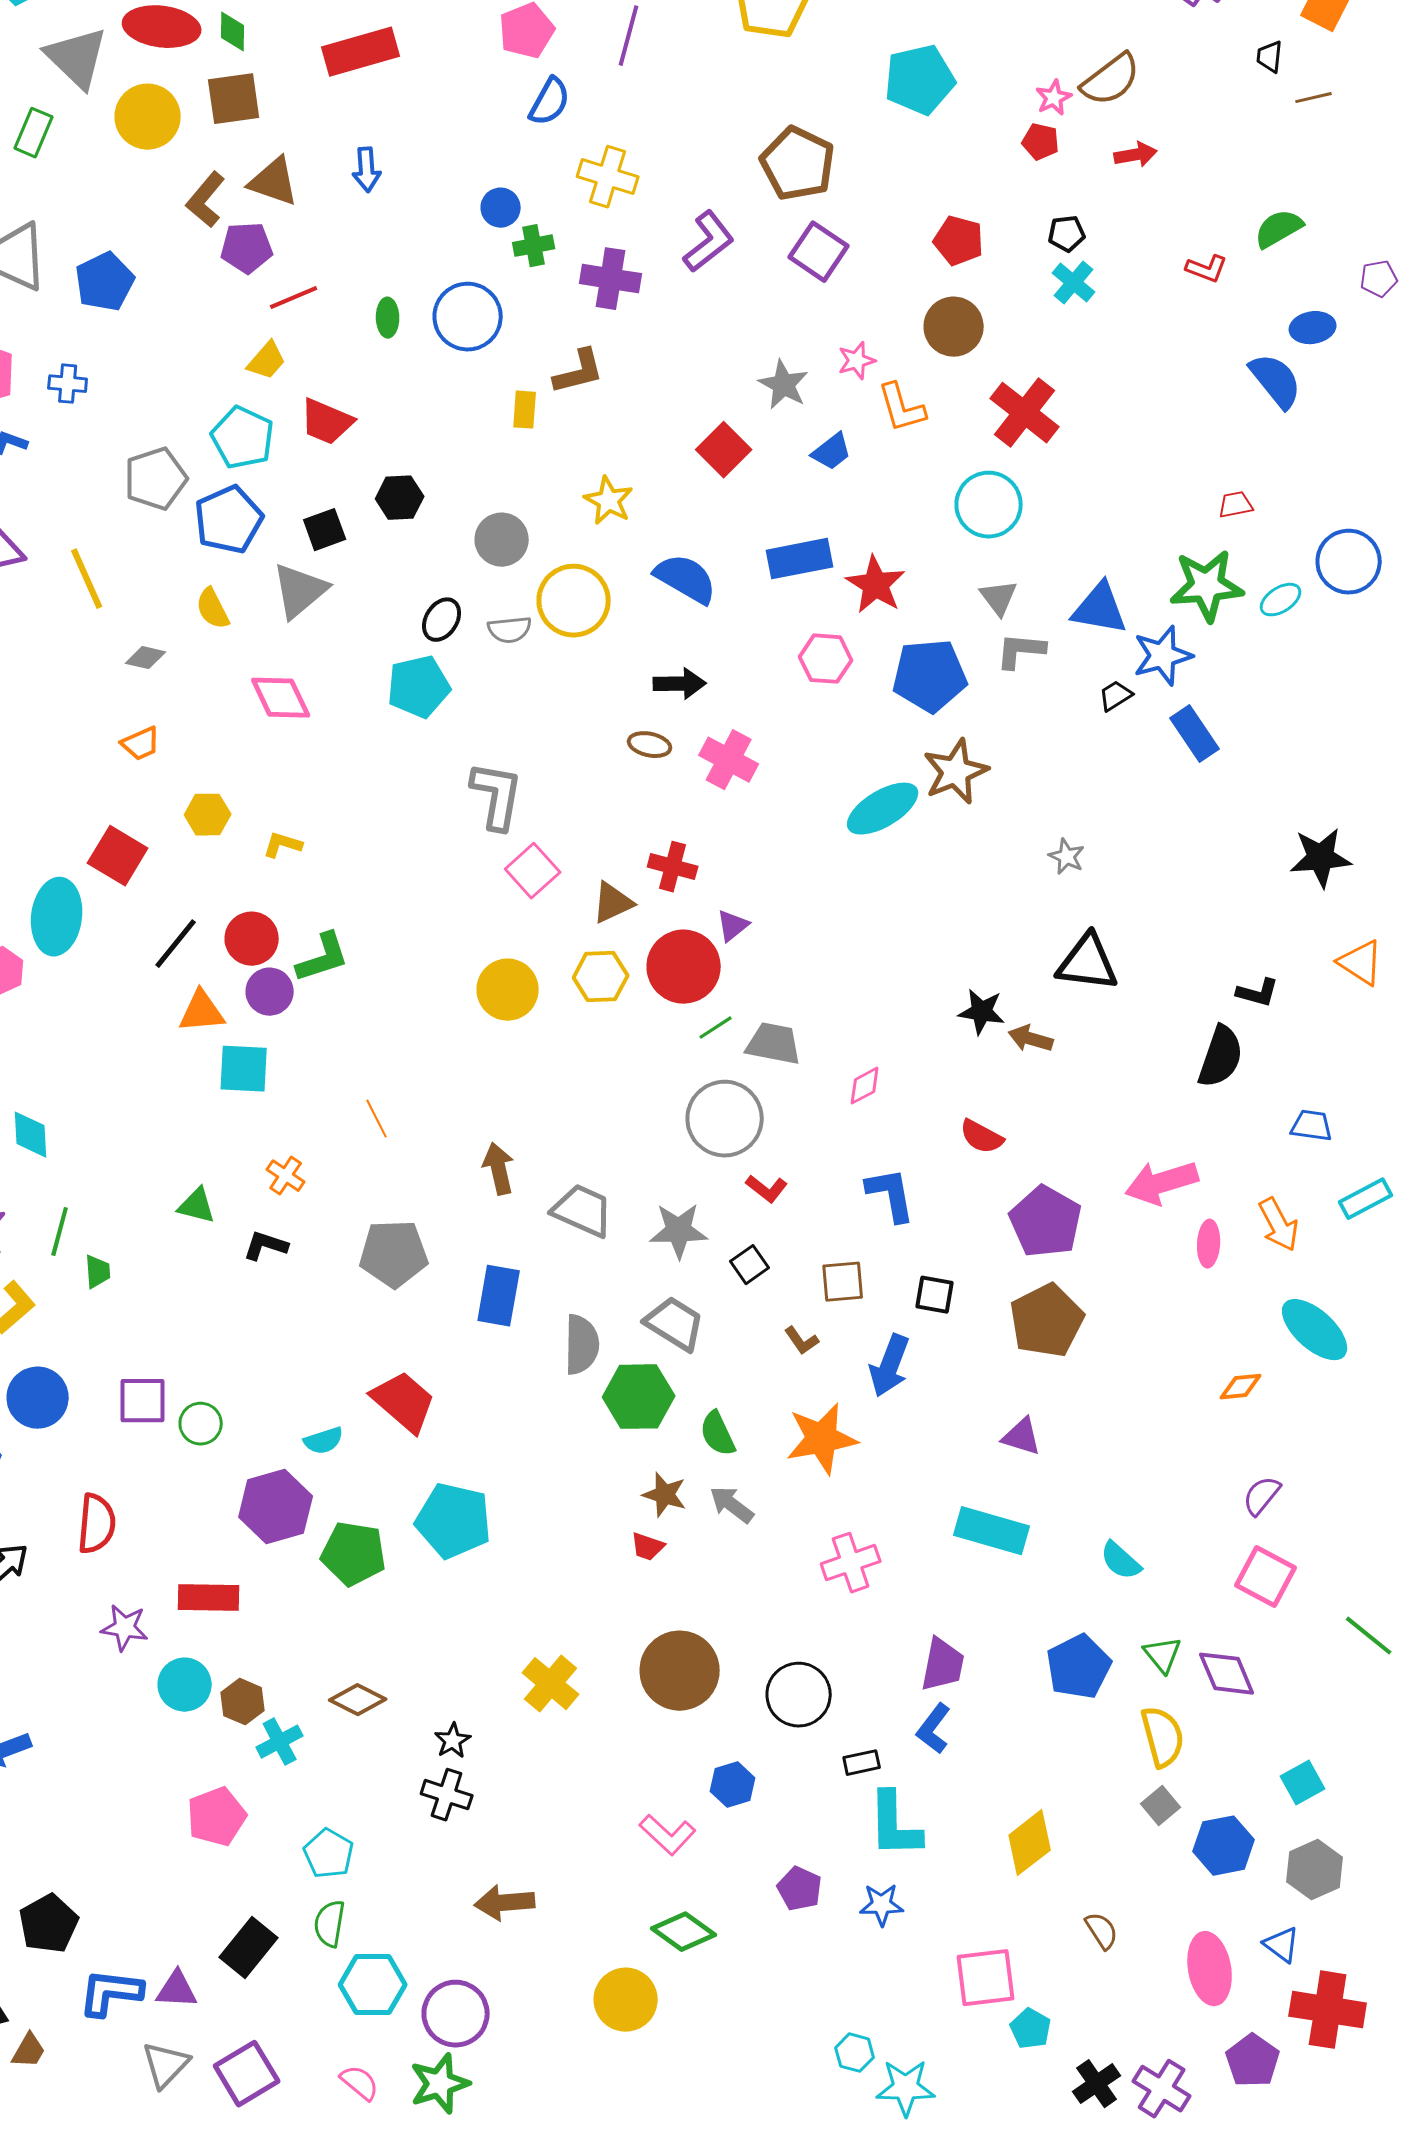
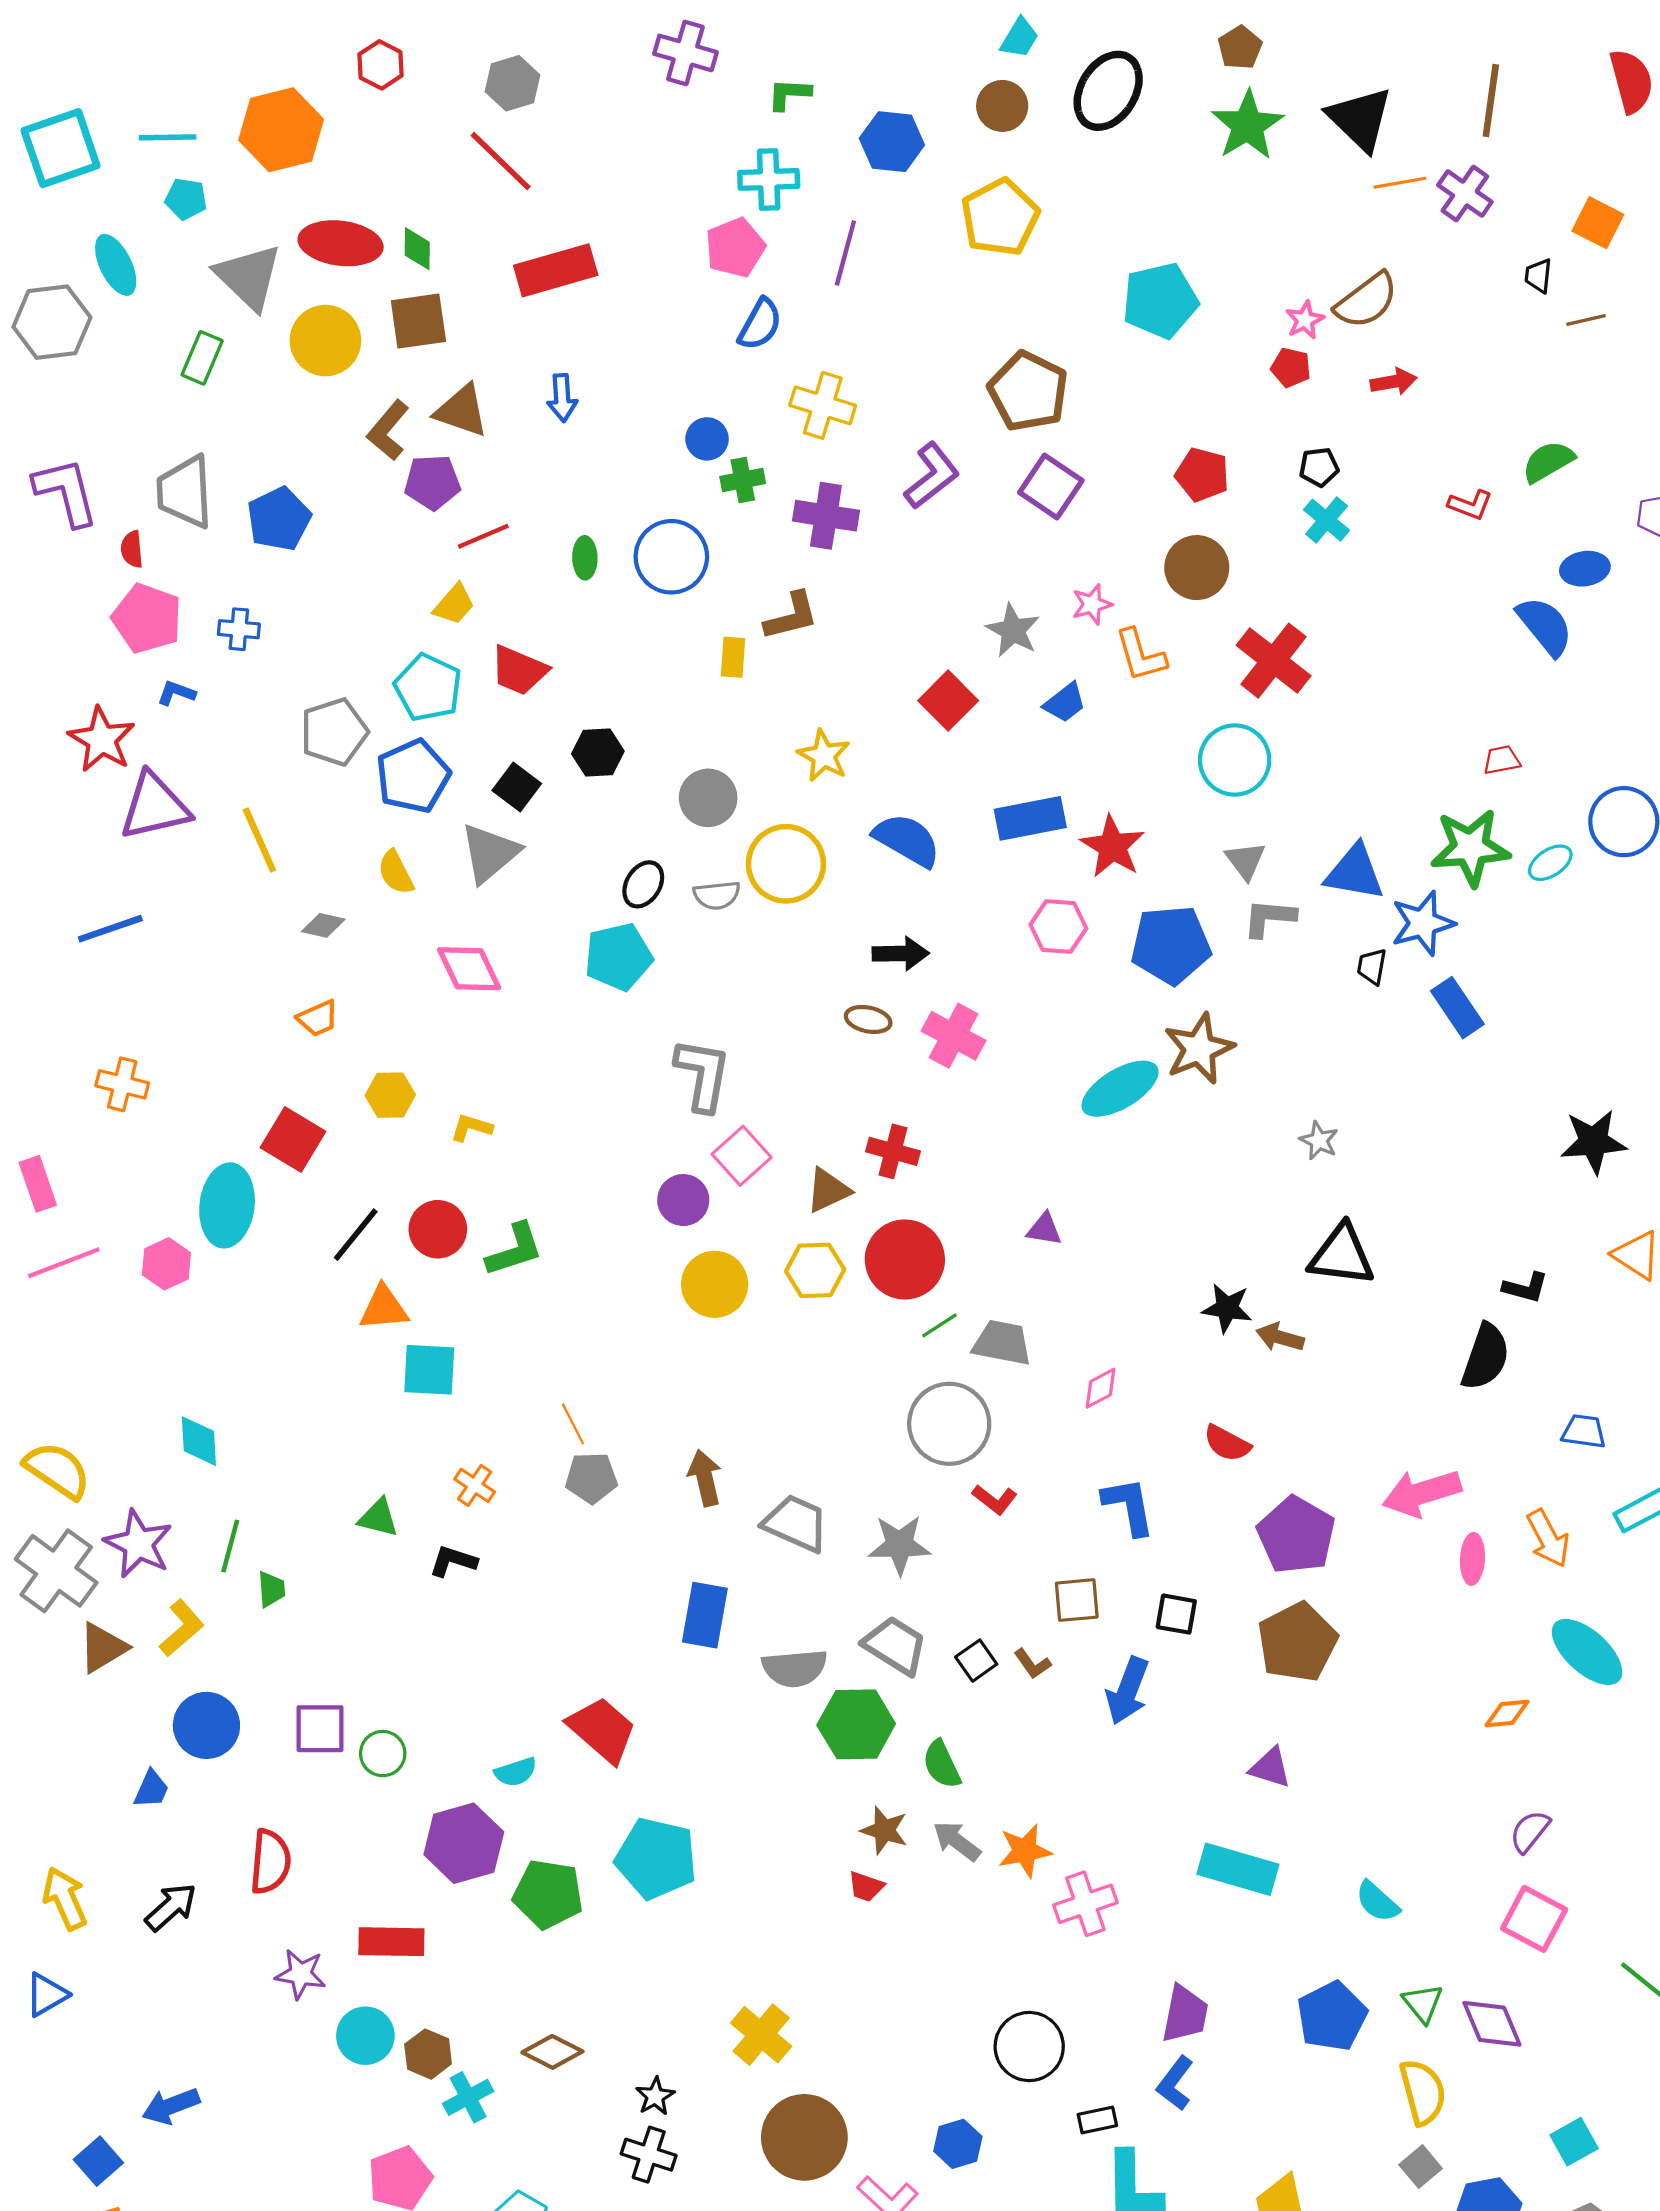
black square: (325, 530) -> (517, 787), turned -33
black trapezoid: (1116, 696) -> (1372, 967), turned -48
purple triangle: (733, 926) -> (1044, 1229), moved, turned 48
purple circle: (270, 992) -> (683, 1200), moved
gray pentagon: (394, 1254) -> (591, 1478), moved, size x0.7
black square: (750, 1265) -> (976, 1661), moved
gray semicircle: (582, 1345) -> (795, 1668), turned 84
orange star: (822, 1439) -> (1025, 1851), moved, size x0.7
brown circle: (680, 1671) -> (804, 2137), moved

